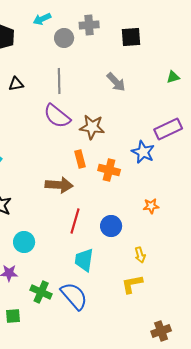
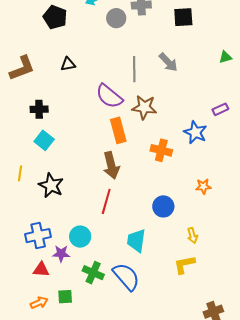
gray line: (59, 81) -> (134, 69), moved
purple rectangle: (168, 129) -> (220, 109), size x0.6
orange rectangle: (80, 159) -> (118, 130), moved, size x1.4
brown arrow: (59, 185) -> (111, 165), turned 72
red line: (75, 221) -> (106, 201), moved
cyan circle: (24, 242) -> (80, 237), moved

